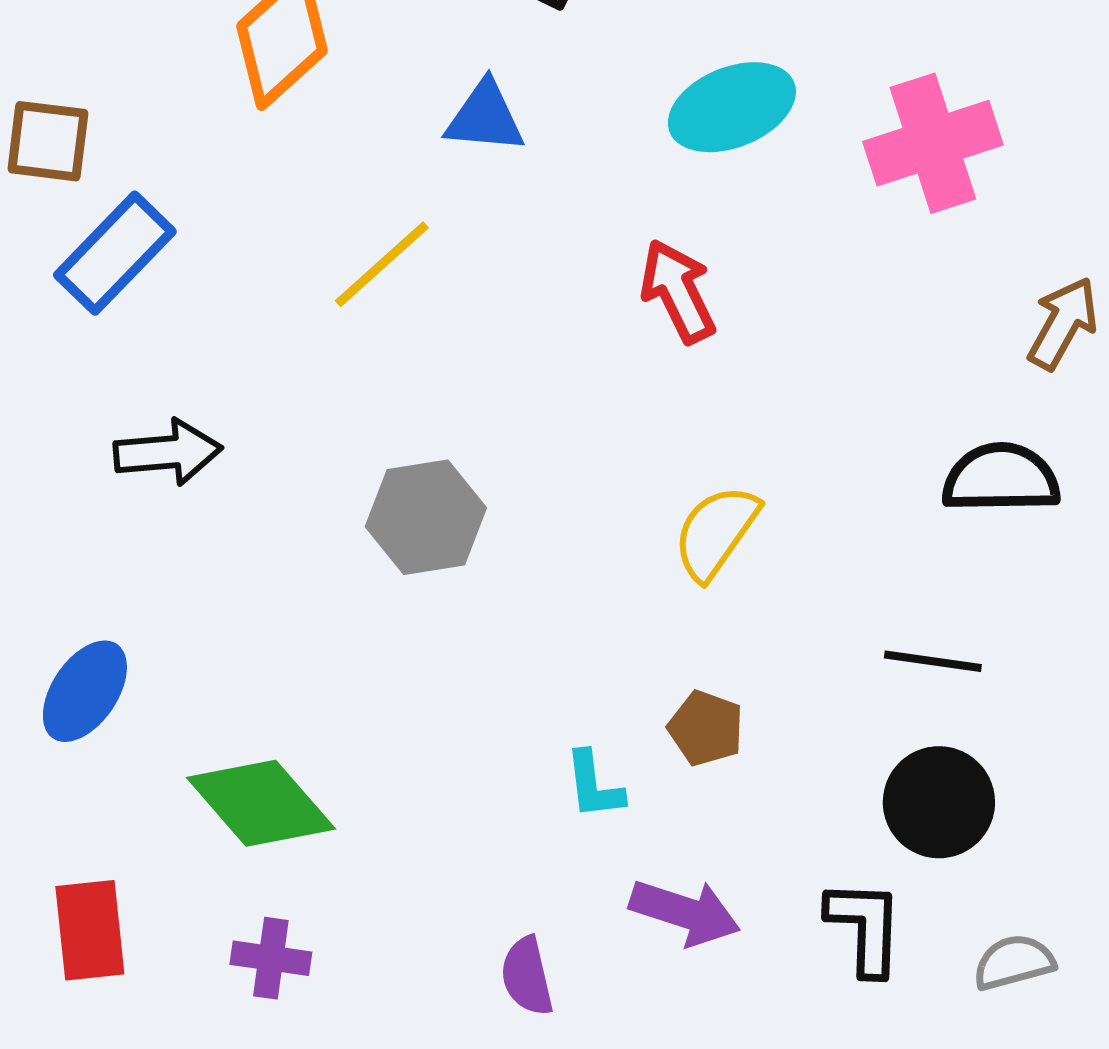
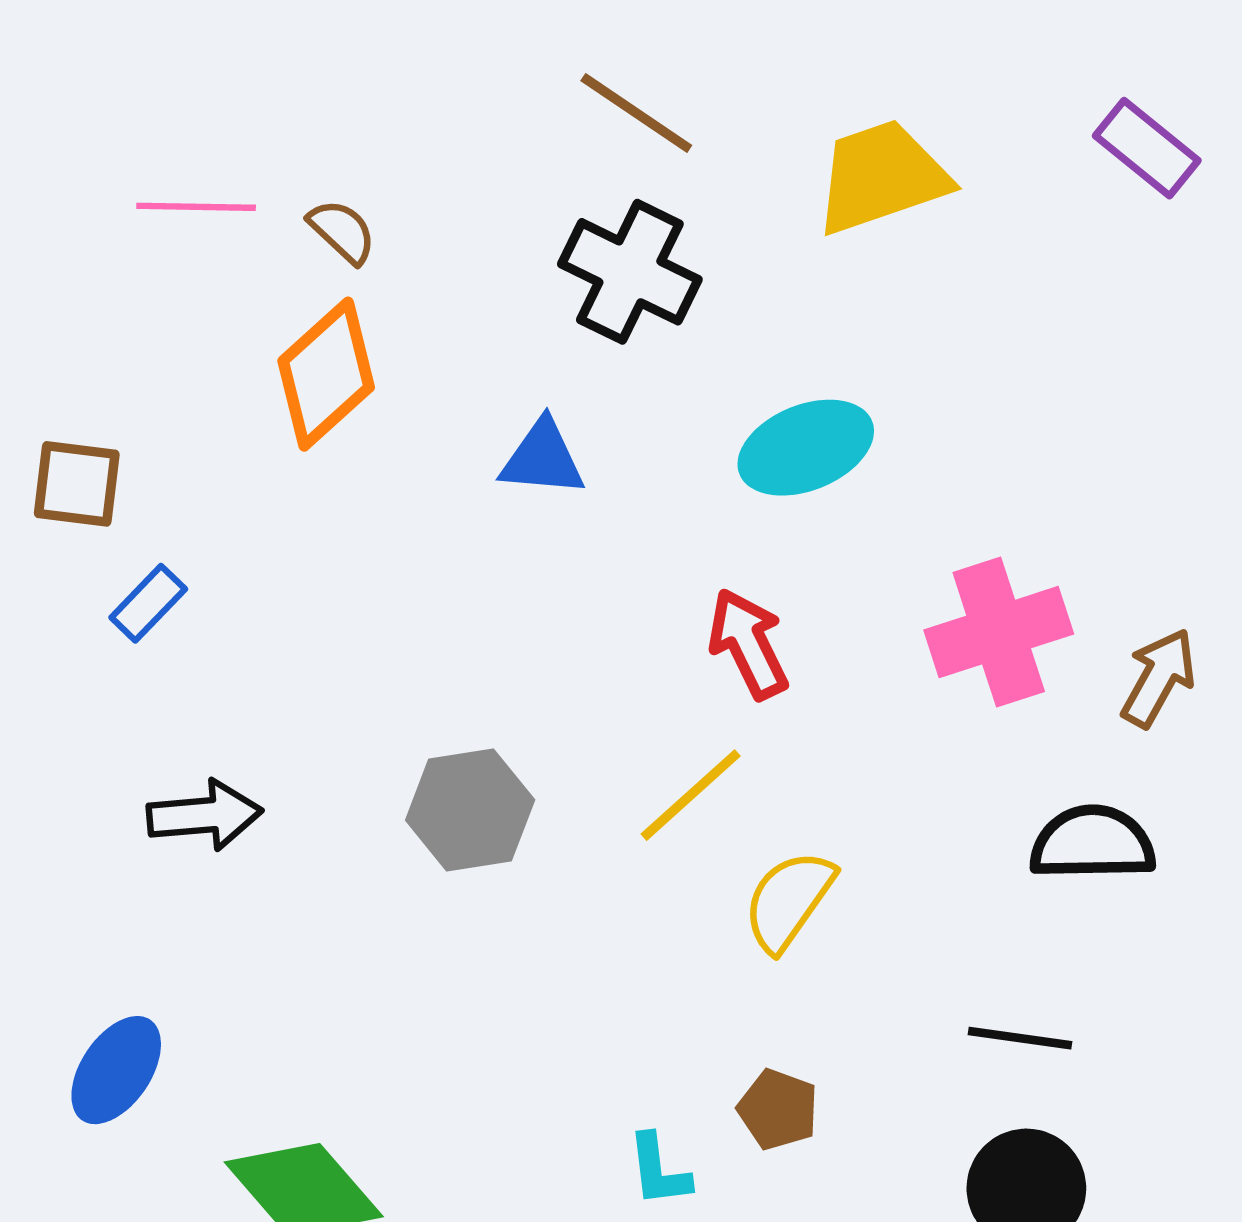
pink cross: (933, 143) -> (999, 632), moved
blue rectangle: (115, 253) -> (148, 603), size x0.6
yellow line: (382, 264) -> (691, 795), moved
gray hexagon: (426, 517) -> (470, 810), moved

